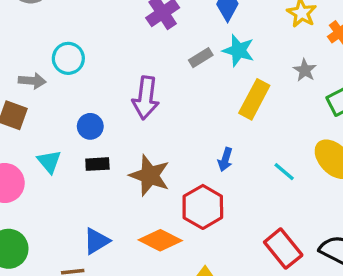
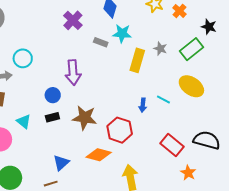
gray rectangle: (201, 58) -> (101, 42), turned 64
gray star: (305, 70) -> (160, 49), moved
blue circle: (90, 126) -> (53, 95), moved
blue arrow: (225, 159) -> (143, 105), moved

